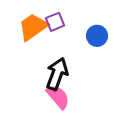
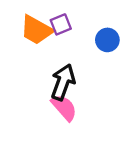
orange trapezoid: (33, 27) -> (36, 30), turned -116

